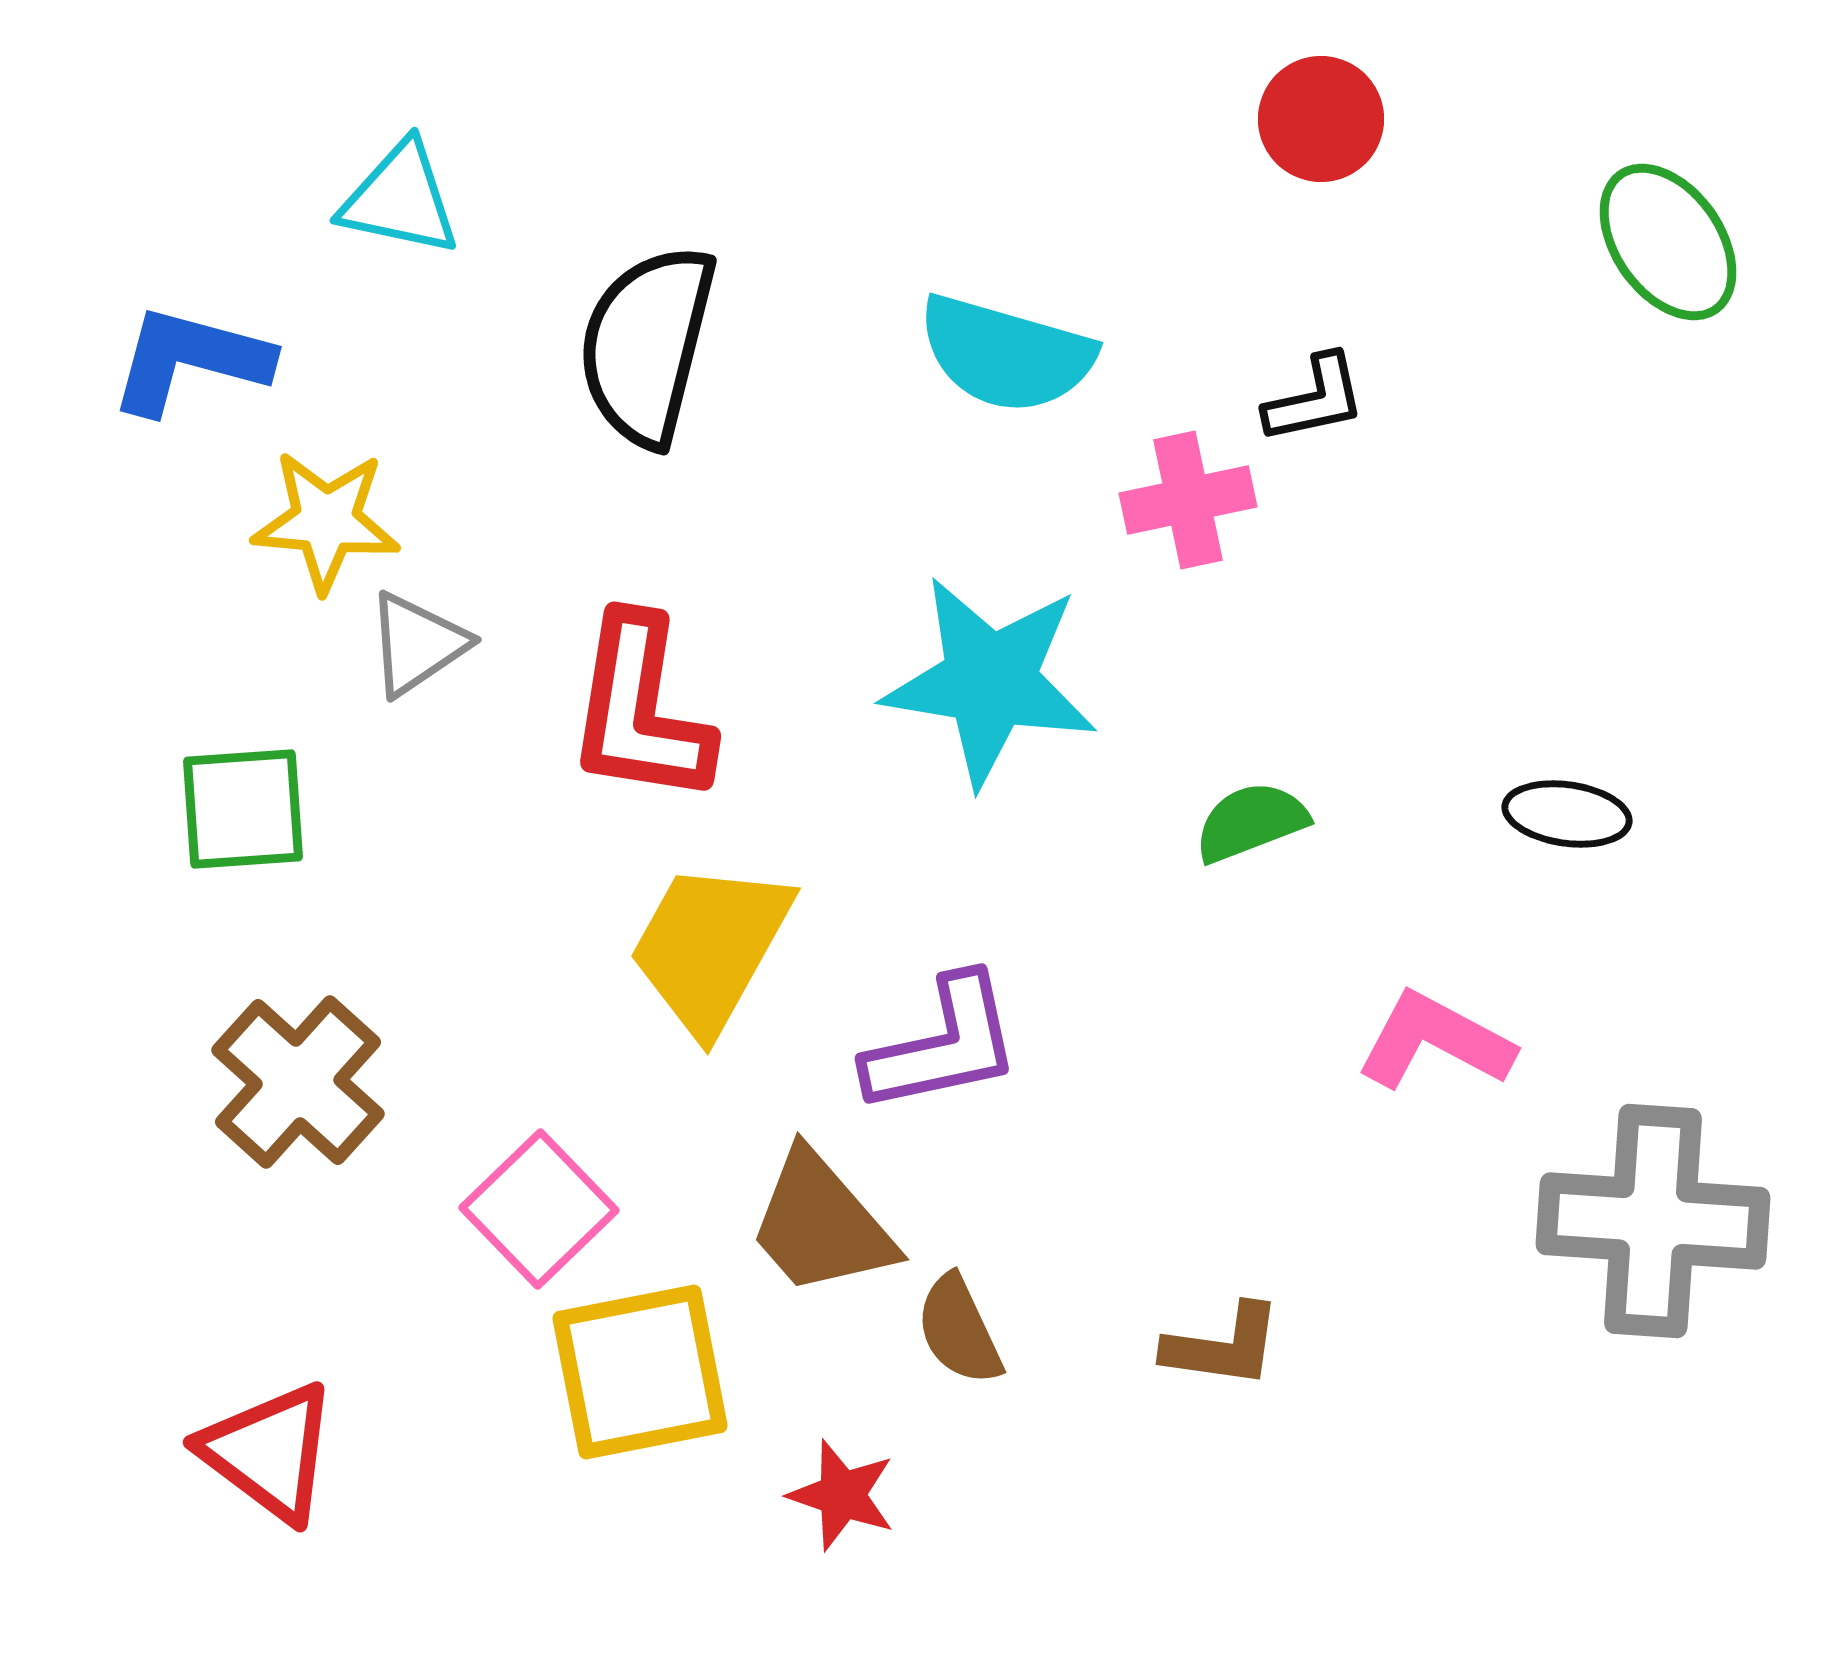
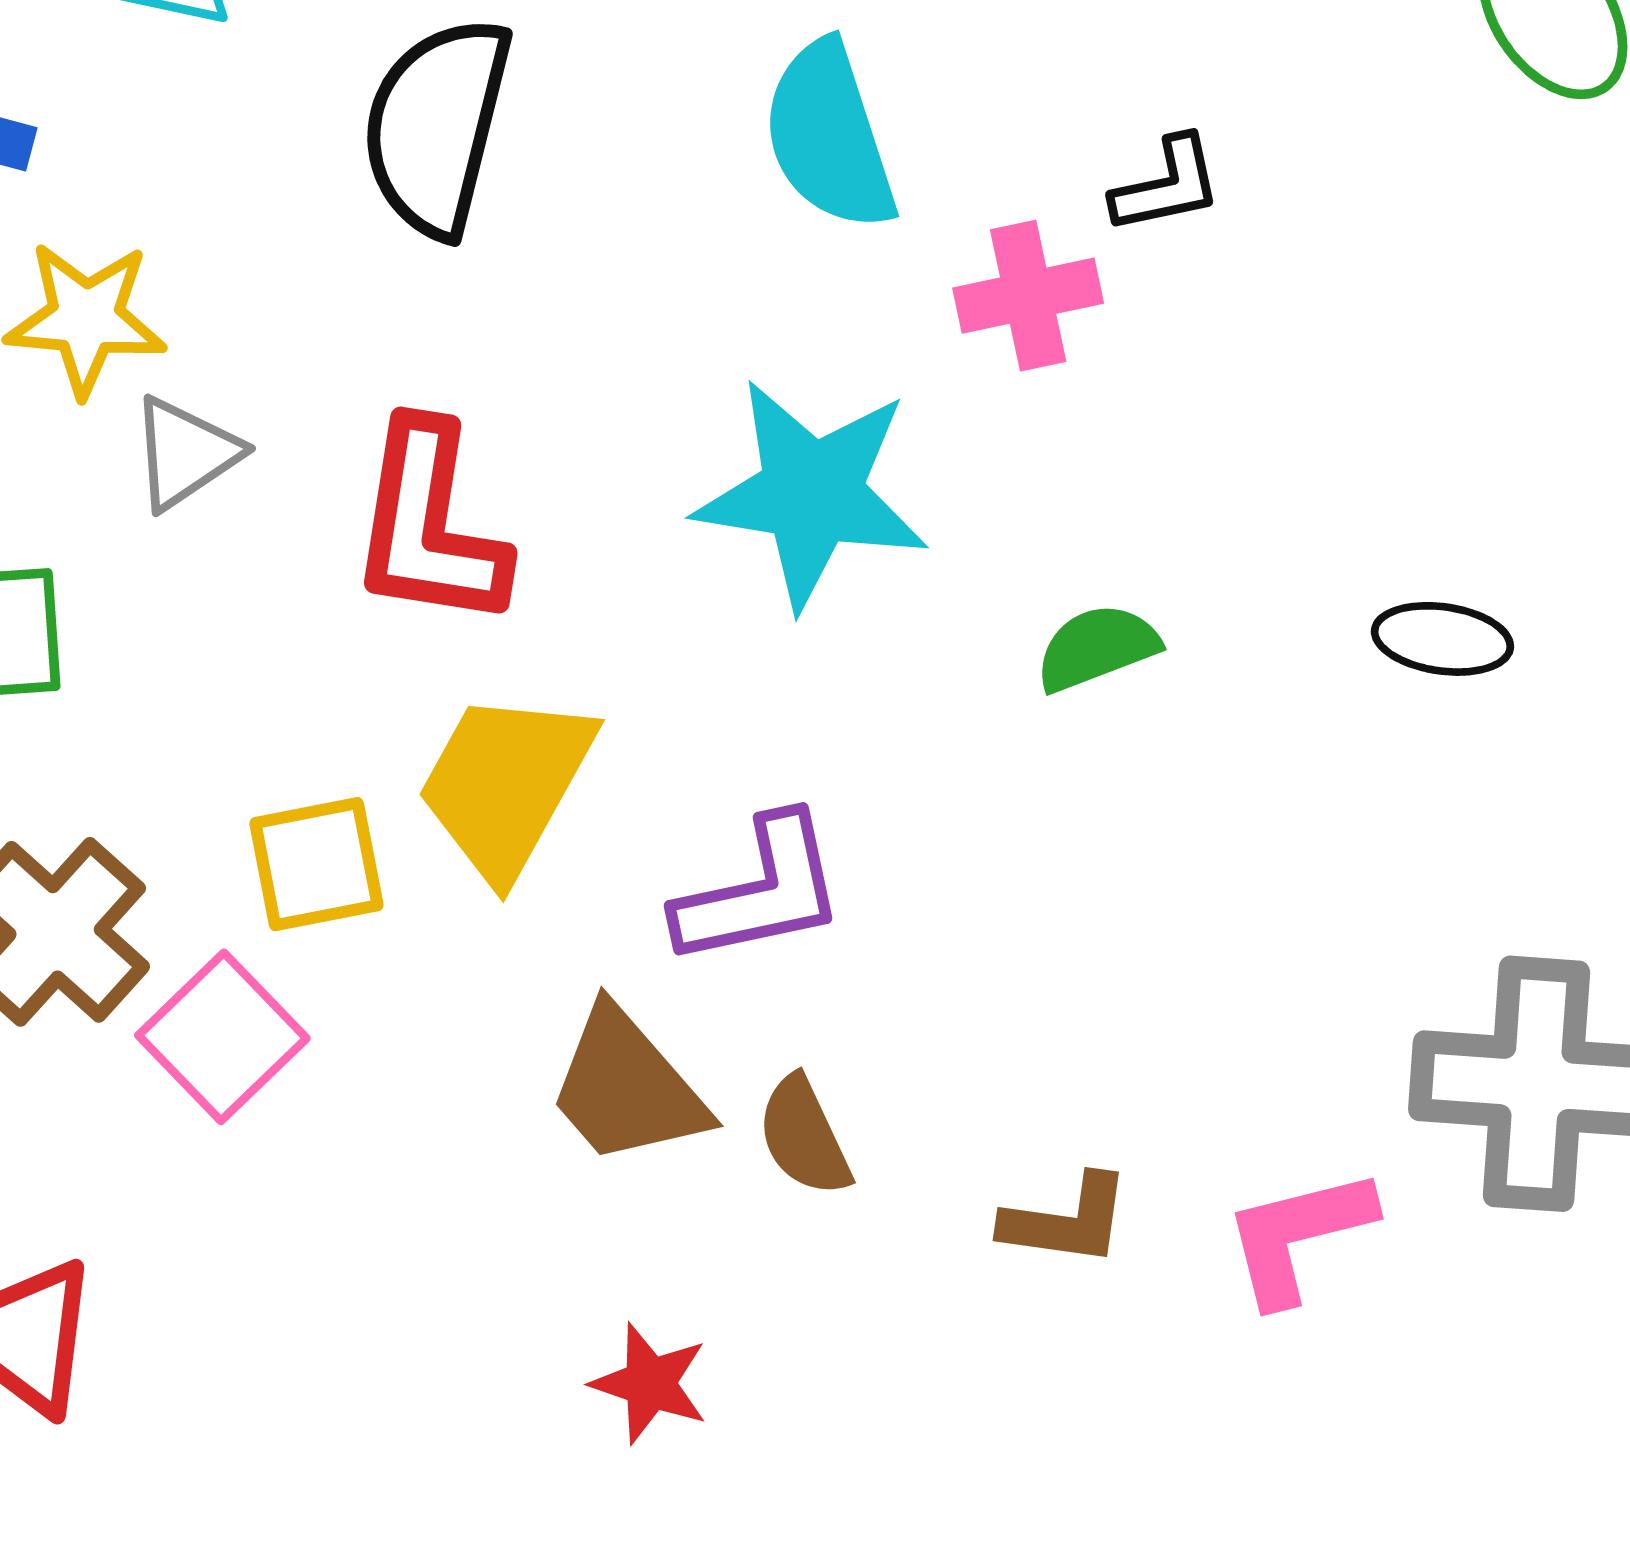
cyan semicircle: (1006, 354) -> (829, 136), turned 56
pink L-shape: (1435, 1041) -> (1298, 1236), moved, turned -42
pink square: (539, 1209) -> (222, 1037), moved
brown semicircle: (959, 1330) -> (804, 1136), moved
yellow square: (640, 1372) -> (316, 864), moved, size x0.7

